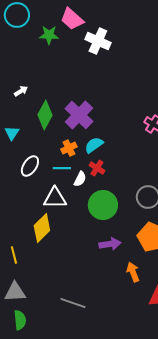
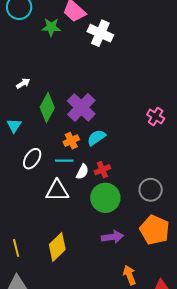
red cross: (97, 168) -> (102, 170), moved, turned 35
yellow diamond: (42, 228) -> (57, 247), moved
orange arrow: (133, 272) -> (129, 275), moved

